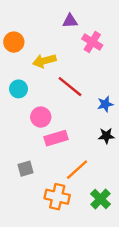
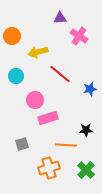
black star: (106, 136) -> (86, 130), moved
orange line: (77, 170) -> (66, 145), turned 45
orange cross: (57, 197) -> (49, 168), turned -30

